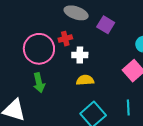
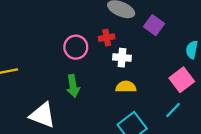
pink circle: (39, 49) -> (76, 47), size x0.7
cyan line: (128, 107) -> (173, 110), moved, turned 42

